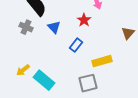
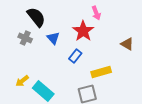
red star: (84, 20) -> (83, 31), size x1.5
brown triangle: (128, 33) -> (127, 44), turned -40

